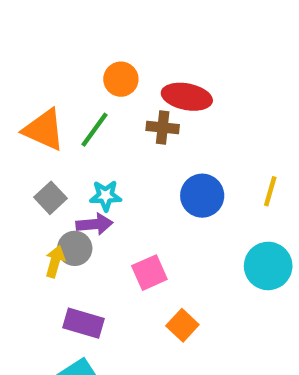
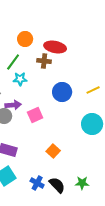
yellow line: (270, 191) -> (93, 90), turned 48
cyan star: (105, 196) -> (20, 79), moved
pink square: (149, 273) -> (35, 115), moved

